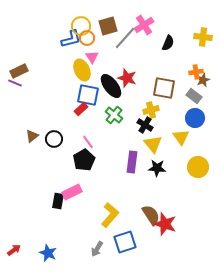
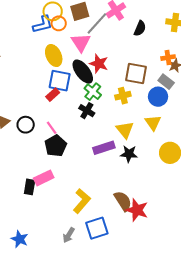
pink triangle: (92, 57) -> (81, 42), moved, size x1.5
green cross: (114, 115) -> (93, 92), moved
blue circle: (195, 118) -> (158, 97), moved
black cross: (145, 125) -> (87, 111), moved
pink line: (88, 142) -> (52, 128), moved
purple rectangle: (132, 162) -> (104, 148), turned 65

